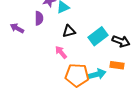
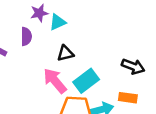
cyan rectangle: (98, 36) -> (86, 81), moved
pink arrow: (61, 52) -> (55, 81), size x1.5

